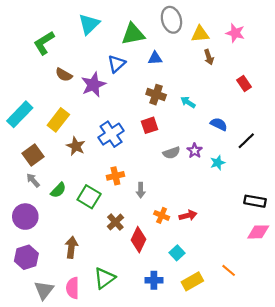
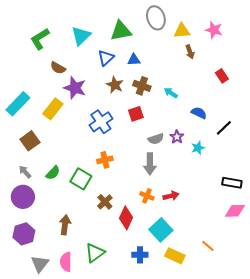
cyan triangle: (89, 24) -> (81, 36), moved
blue triangle: (155, 58) -> (134, 60), moved
purple star: (93, 85) -> (75, 88), moved, turned -30
brown star: (76, 146) -> (115, 85), moved
gray arrow: (33, 180) -> (25, 172), moved
gray arrow: (141, 190) -> (150, 164), moved, size x1.5
cyan square: (177, 253) -> (161, 230), size x1.6
yellow rectangle: (192, 281) -> (175, 256), turned 54

